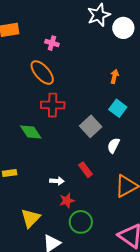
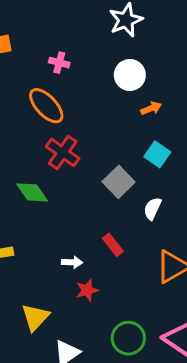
white circle: (123, 28) -> (130, 75), moved
orange arrow: (114, 76) -> (151, 108), turned 56
red cross: (53, 105) -> (63, 152), turned 35
green circle: (81, 222) -> (128, 338), moved

